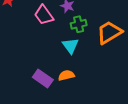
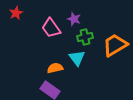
orange semicircle: (66, 75) -> (55, 68), moved

